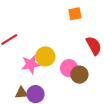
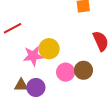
pink circle: (69, 68) -> (66, 72), moved

